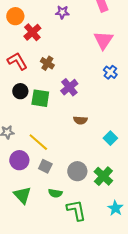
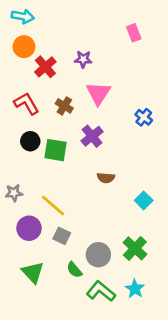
purple star: (62, 12) -> (83, 59), moved
pink triangle: (103, 40) -> (98, 93), moved
gray circle: (77, 171) -> (98, 255), moved
green semicircle: (55, 193) -> (74, 270), turned 40
cyan star: (115, 208) -> (135, 289), moved
green L-shape: (76, 210) -> (101, 291), turned -40

